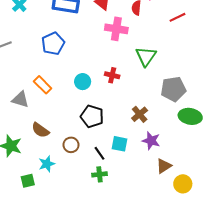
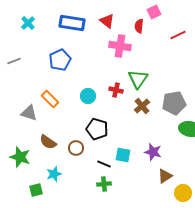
green triangle: (146, 56) -> (138, 79), moved
brown cross: (140, 114) -> (142, 106), moved
brown circle: (71, 145) -> (76, 148), moved
black line: (99, 153) -> (104, 164), turned -32

